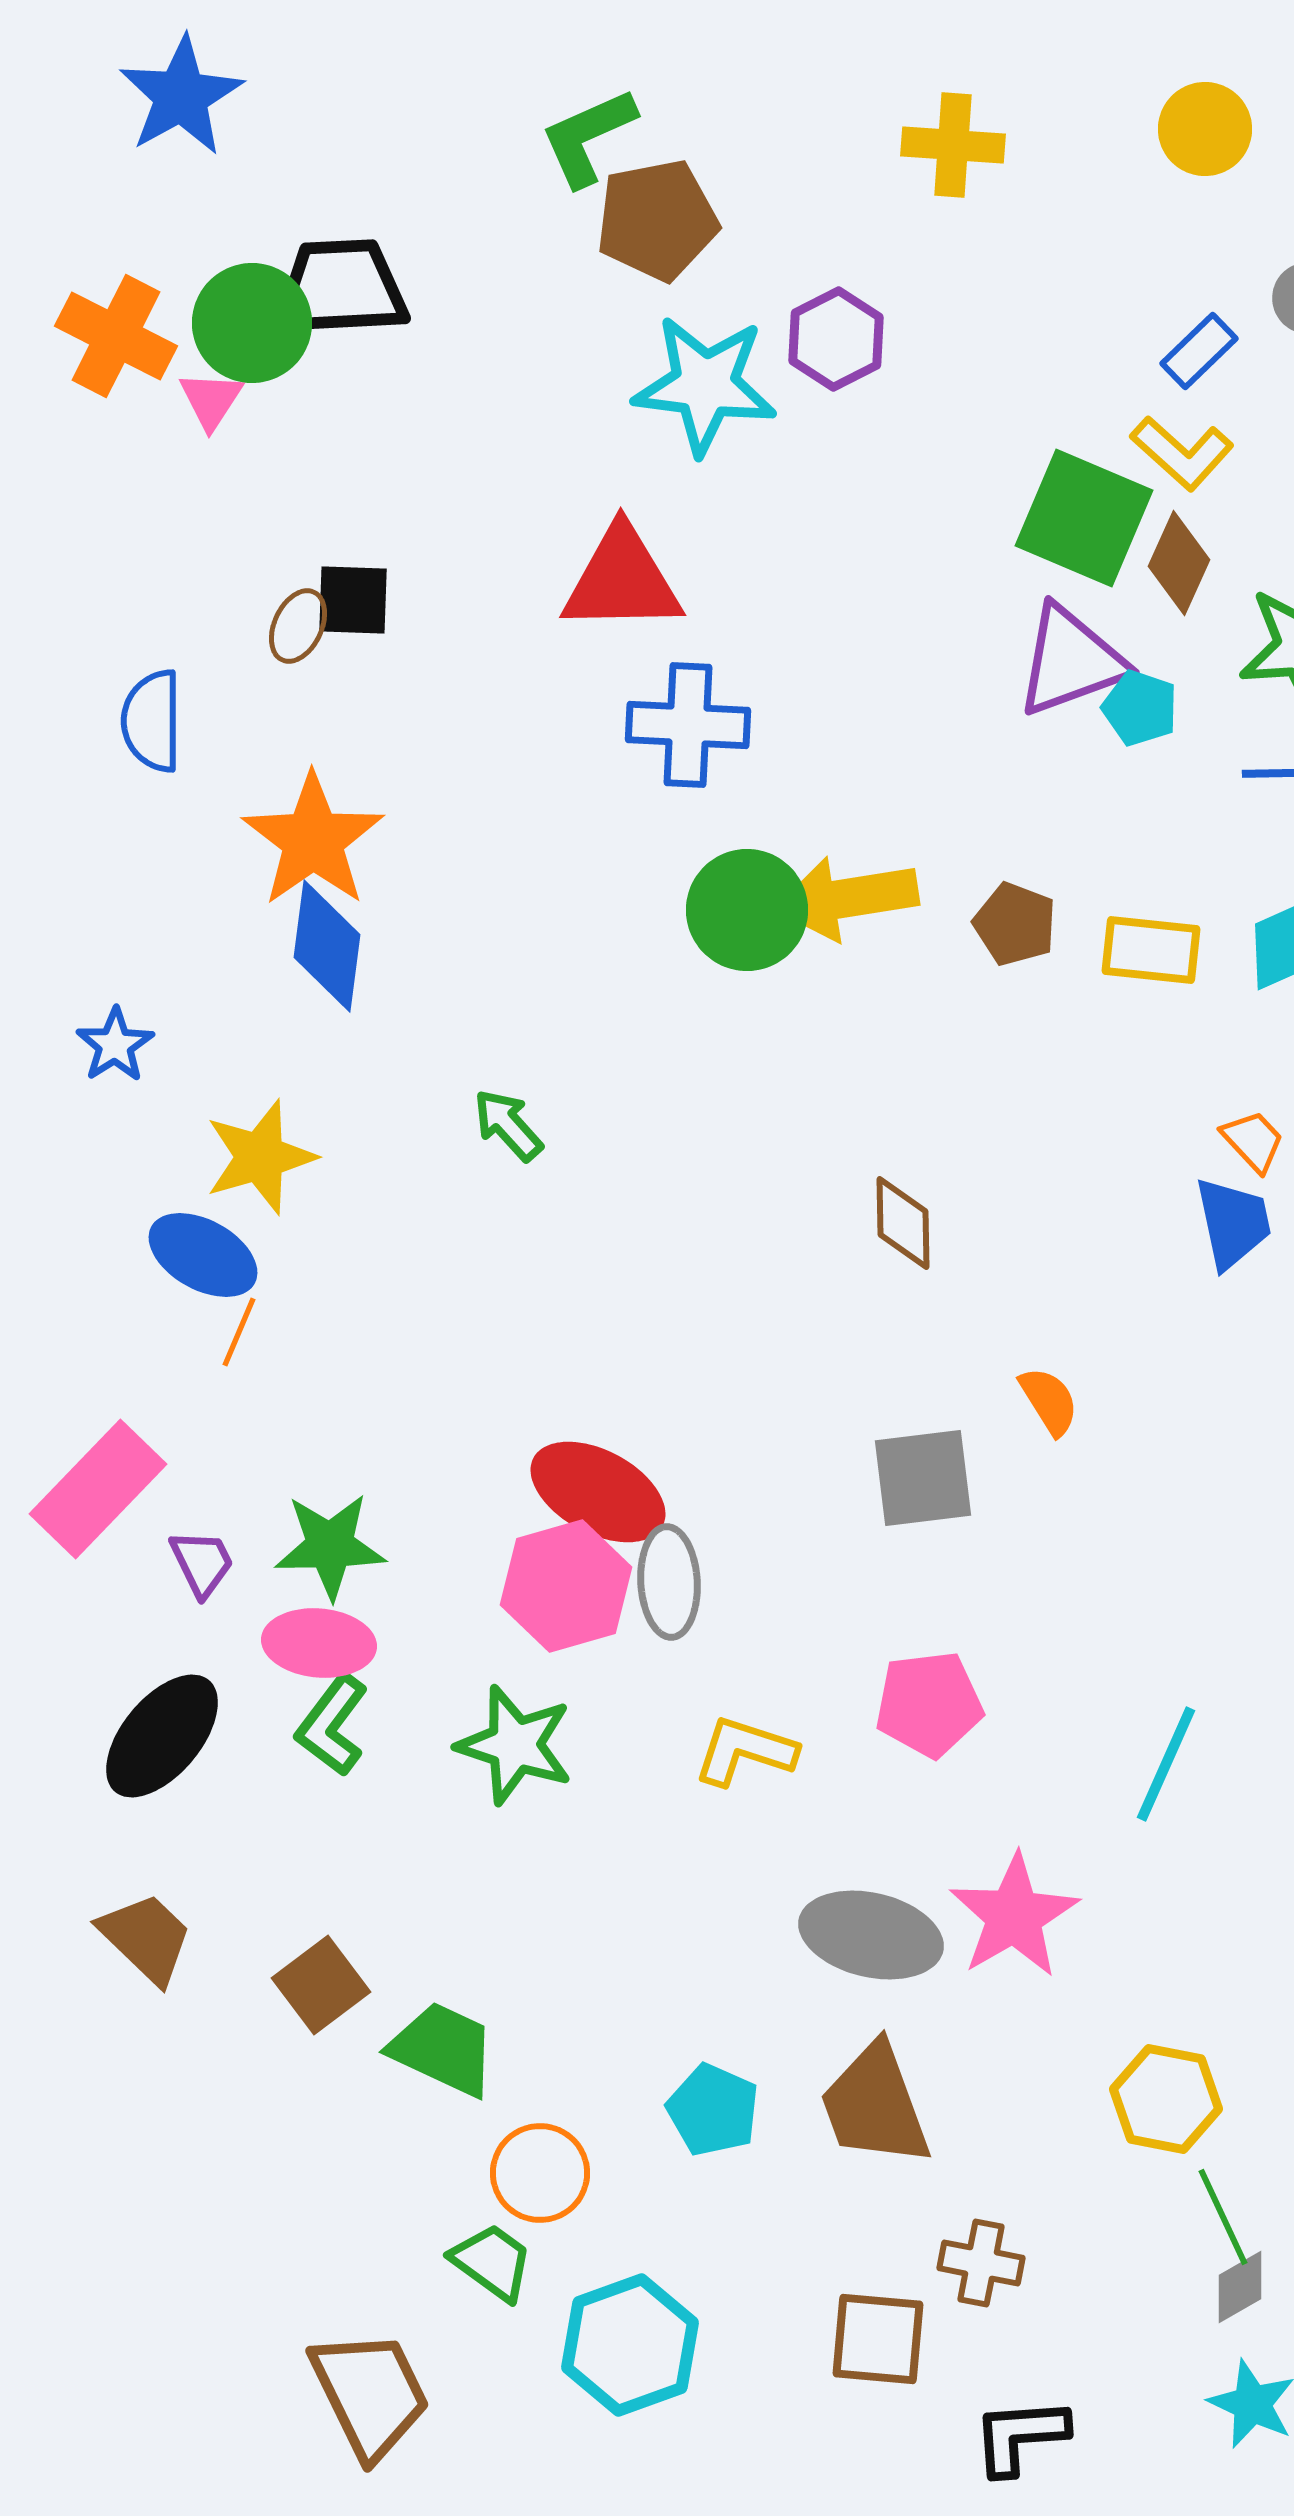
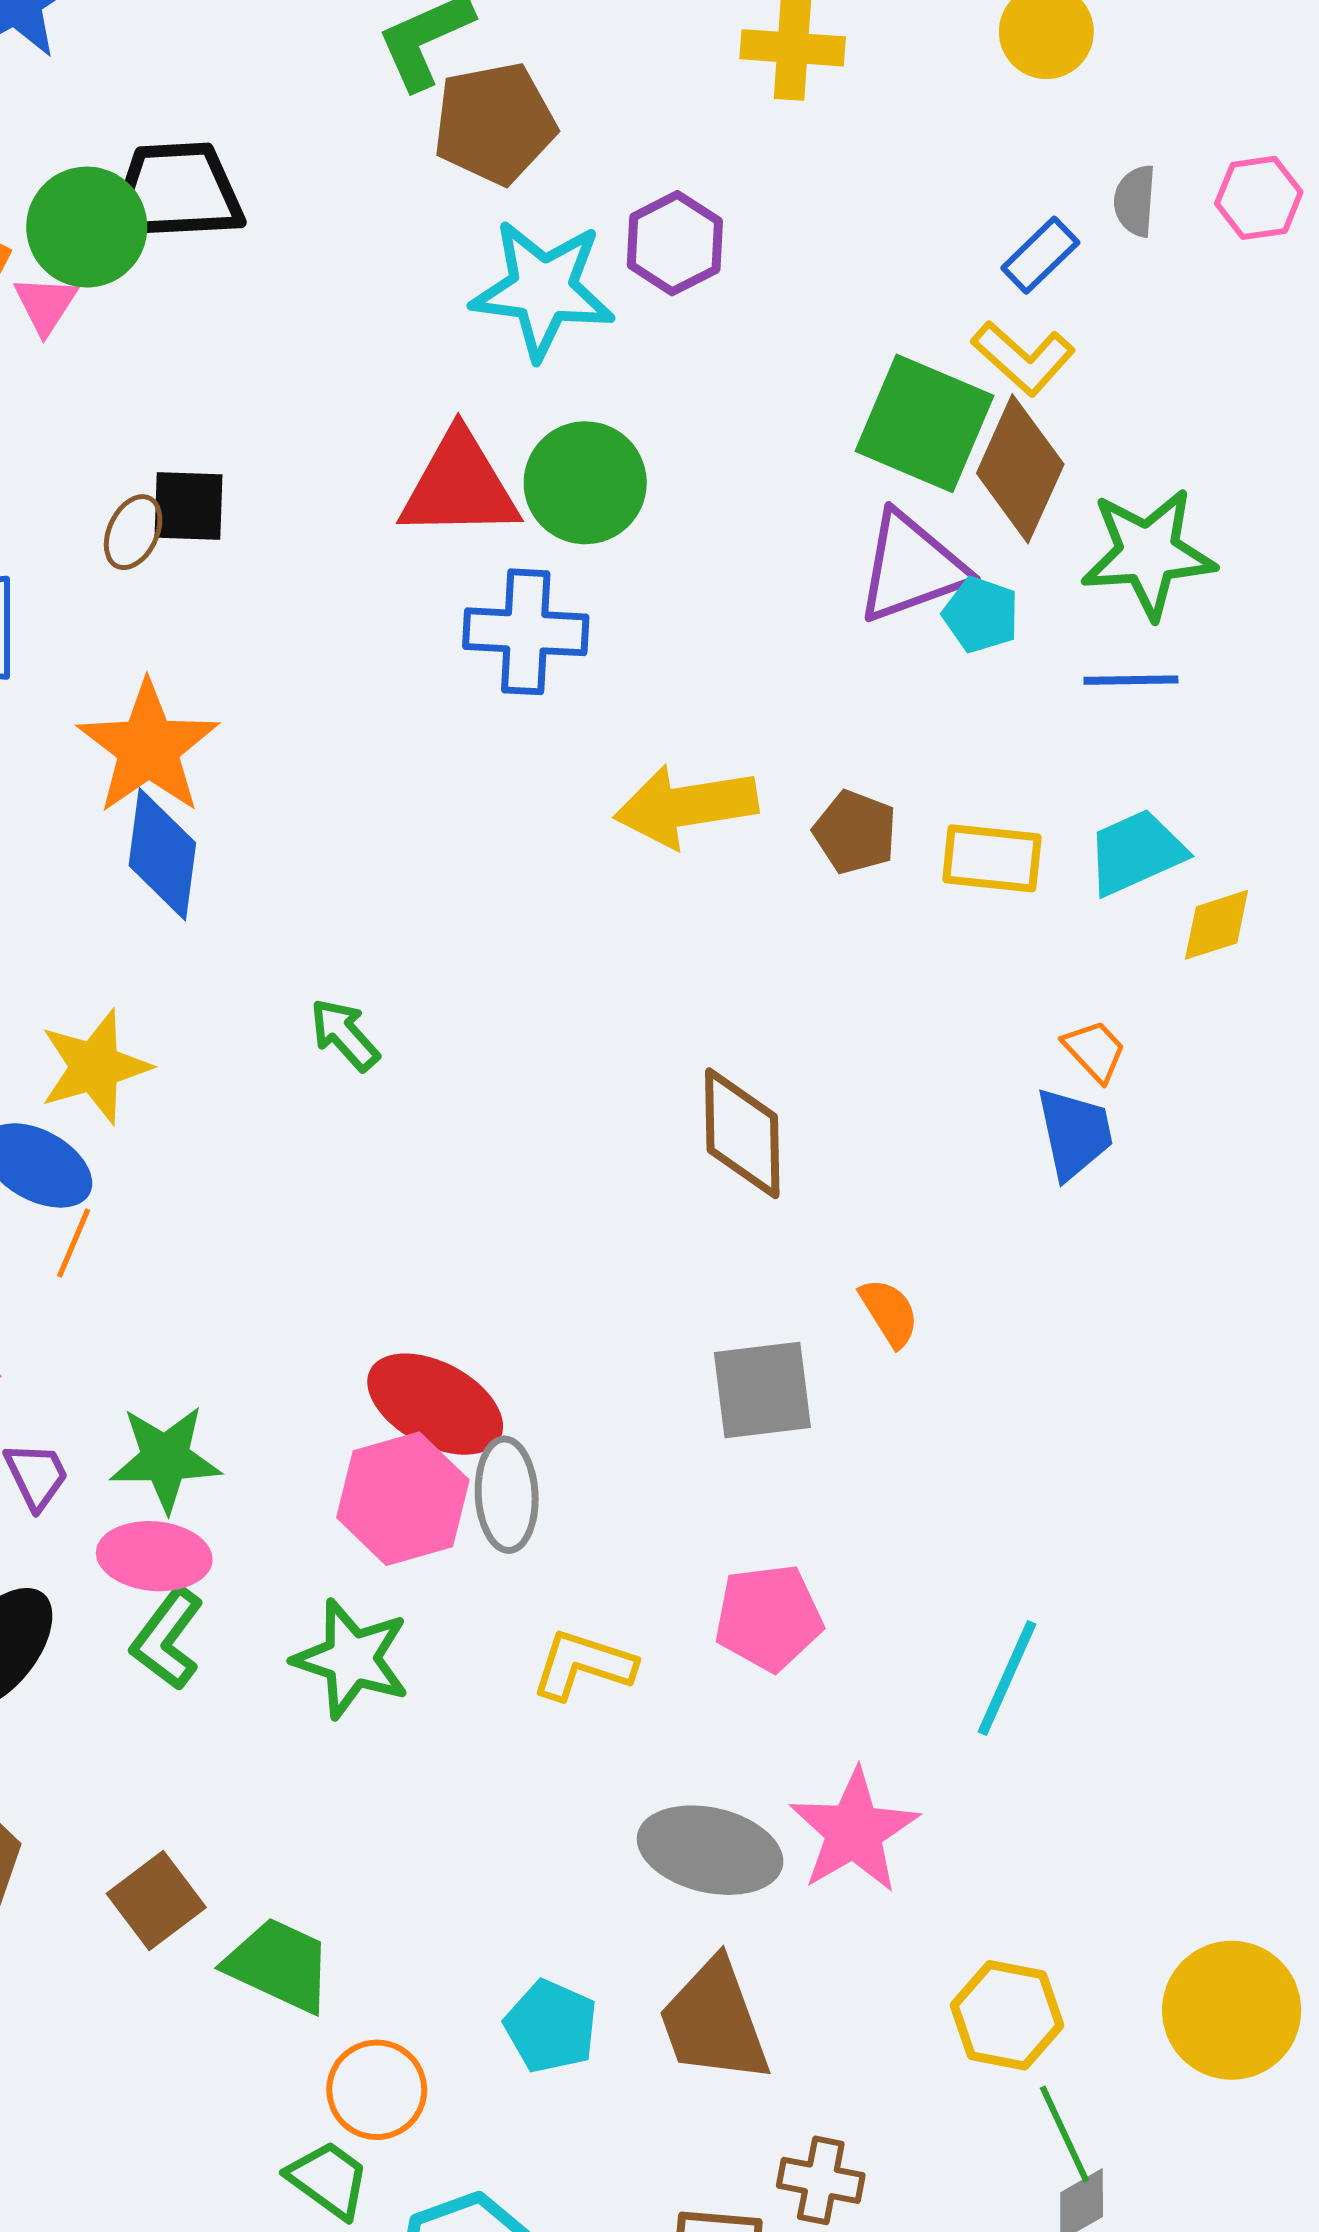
brown diamond: (1179, 563) -> (1020, 469), size x1.4
green circle: (747, 910) -> (585, 483), moved
brown diamond: (903, 1223) -> (742, 1133), size x1.4

